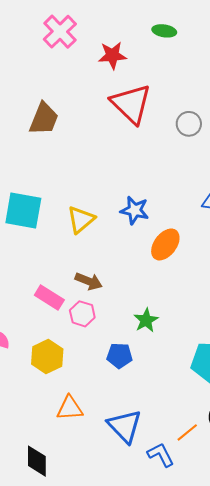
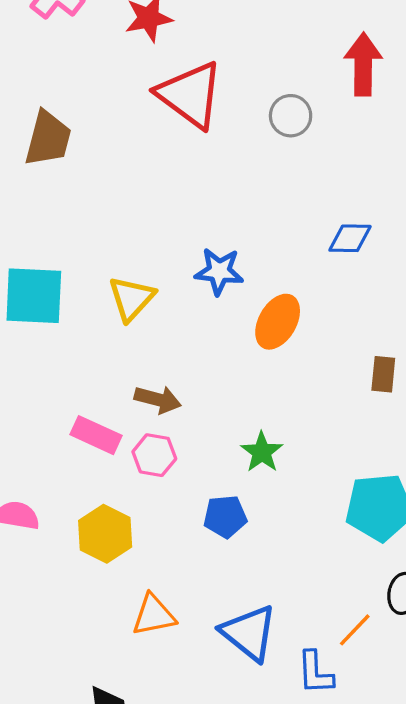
blue L-shape: (161, 455) -> (315, 673), turned -148

